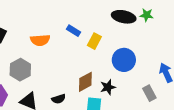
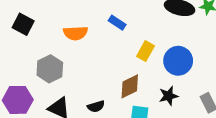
yellow rectangle: (94, 41) -> (146, 51), moved
black star: (108, 87) -> (169, 96), moved

